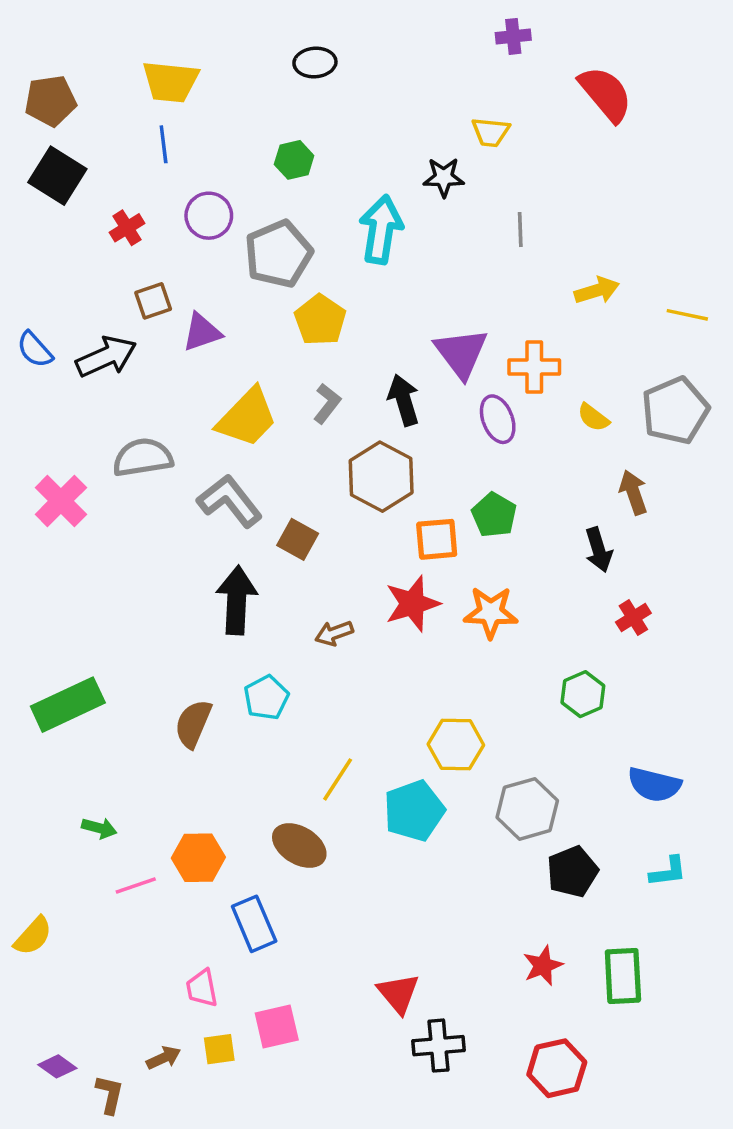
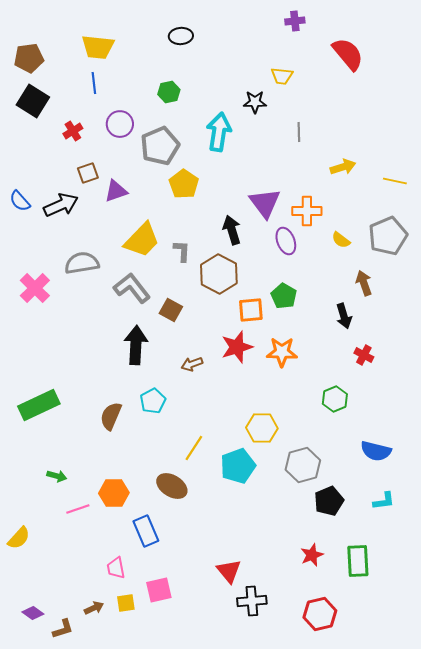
gray L-shape: (327, 404) -> (182, 251), moved, turned -35
red cross: (633, 618) -> (364, 355), turned -30
brown L-shape: (110, 1094) -> (63, 629), turned 60

